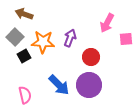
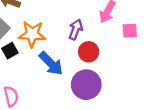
purple arrow: (70, 38) -> (76, 29), moved
blue arrow: (59, 85) -> (51, 64), moved

